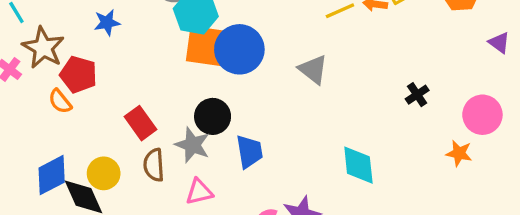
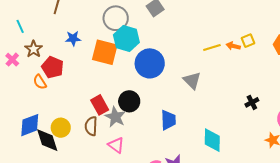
orange square: (206, 46) -> (105, 52), moved
brown star: (43, 48) -> (34, 49), size x0.7
red rectangle: (140, 123) -> (100, 105), moved
blue trapezoid: (249, 152) -> (168, 120), moved
pink triangle: (199, 192) -> (116, 145), turned 42

